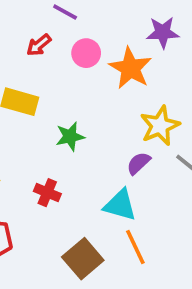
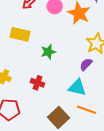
orange line: (135, 247) -> (87, 110), turned -42

